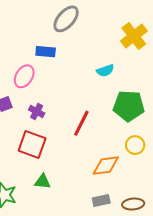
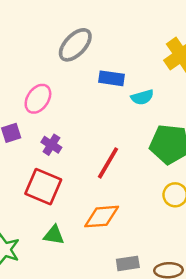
gray ellipse: (66, 19) -> (75, 45), moved
blue rectangle: (46, 52) -> (111, 78), moved
orange diamond: (106, 166) -> (102, 217), moved

